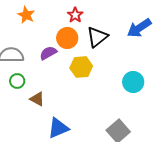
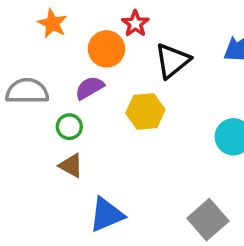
orange circle: (67, 38) -> (106, 49), moved
green circle: (17, 81) -> (69, 127), moved

